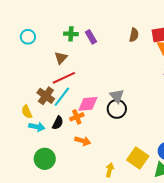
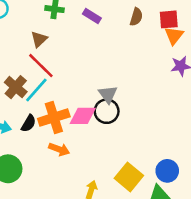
purple rectangle: (91, 37) -> (92, 16), moved, turned -32
red line: (64, 78) -> (41, 66), turned 65
pink diamond: (88, 104) -> (83, 116), moved
orange cross: (77, 117) -> (54, 118), size x1.6

